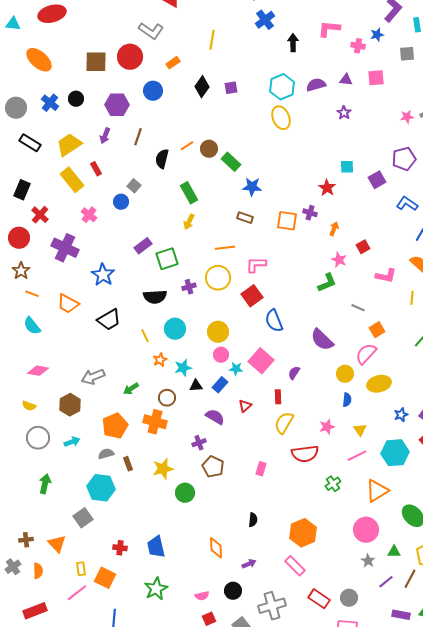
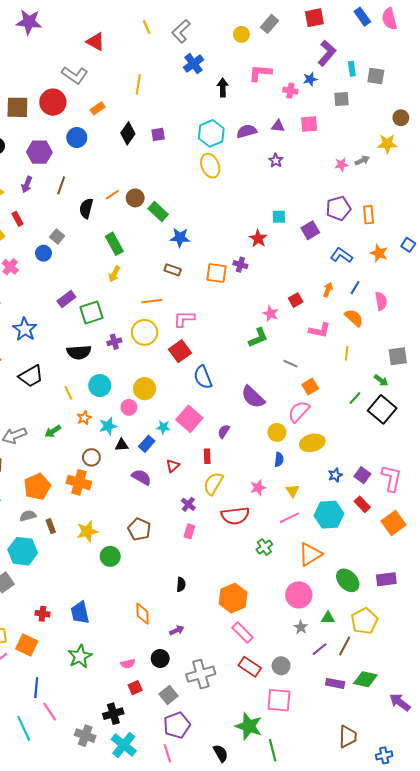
orange arrow: (334, 229) -> (328, 290), moved
pink circle: (221, 355) -> (129, 407), moved
green arrow: (131, 389) -> (53, 431), moved
purple cross: (199, 443) -> (188, 504), moved, turned -32
pink rectangle: (295, 566) -> (242, 632), moved

